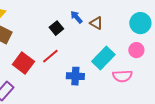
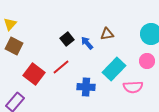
blue arrow: (76, 17) -> (87, 43), moved
brown triangle: (96, 23) -> (107, 34), turned -40

